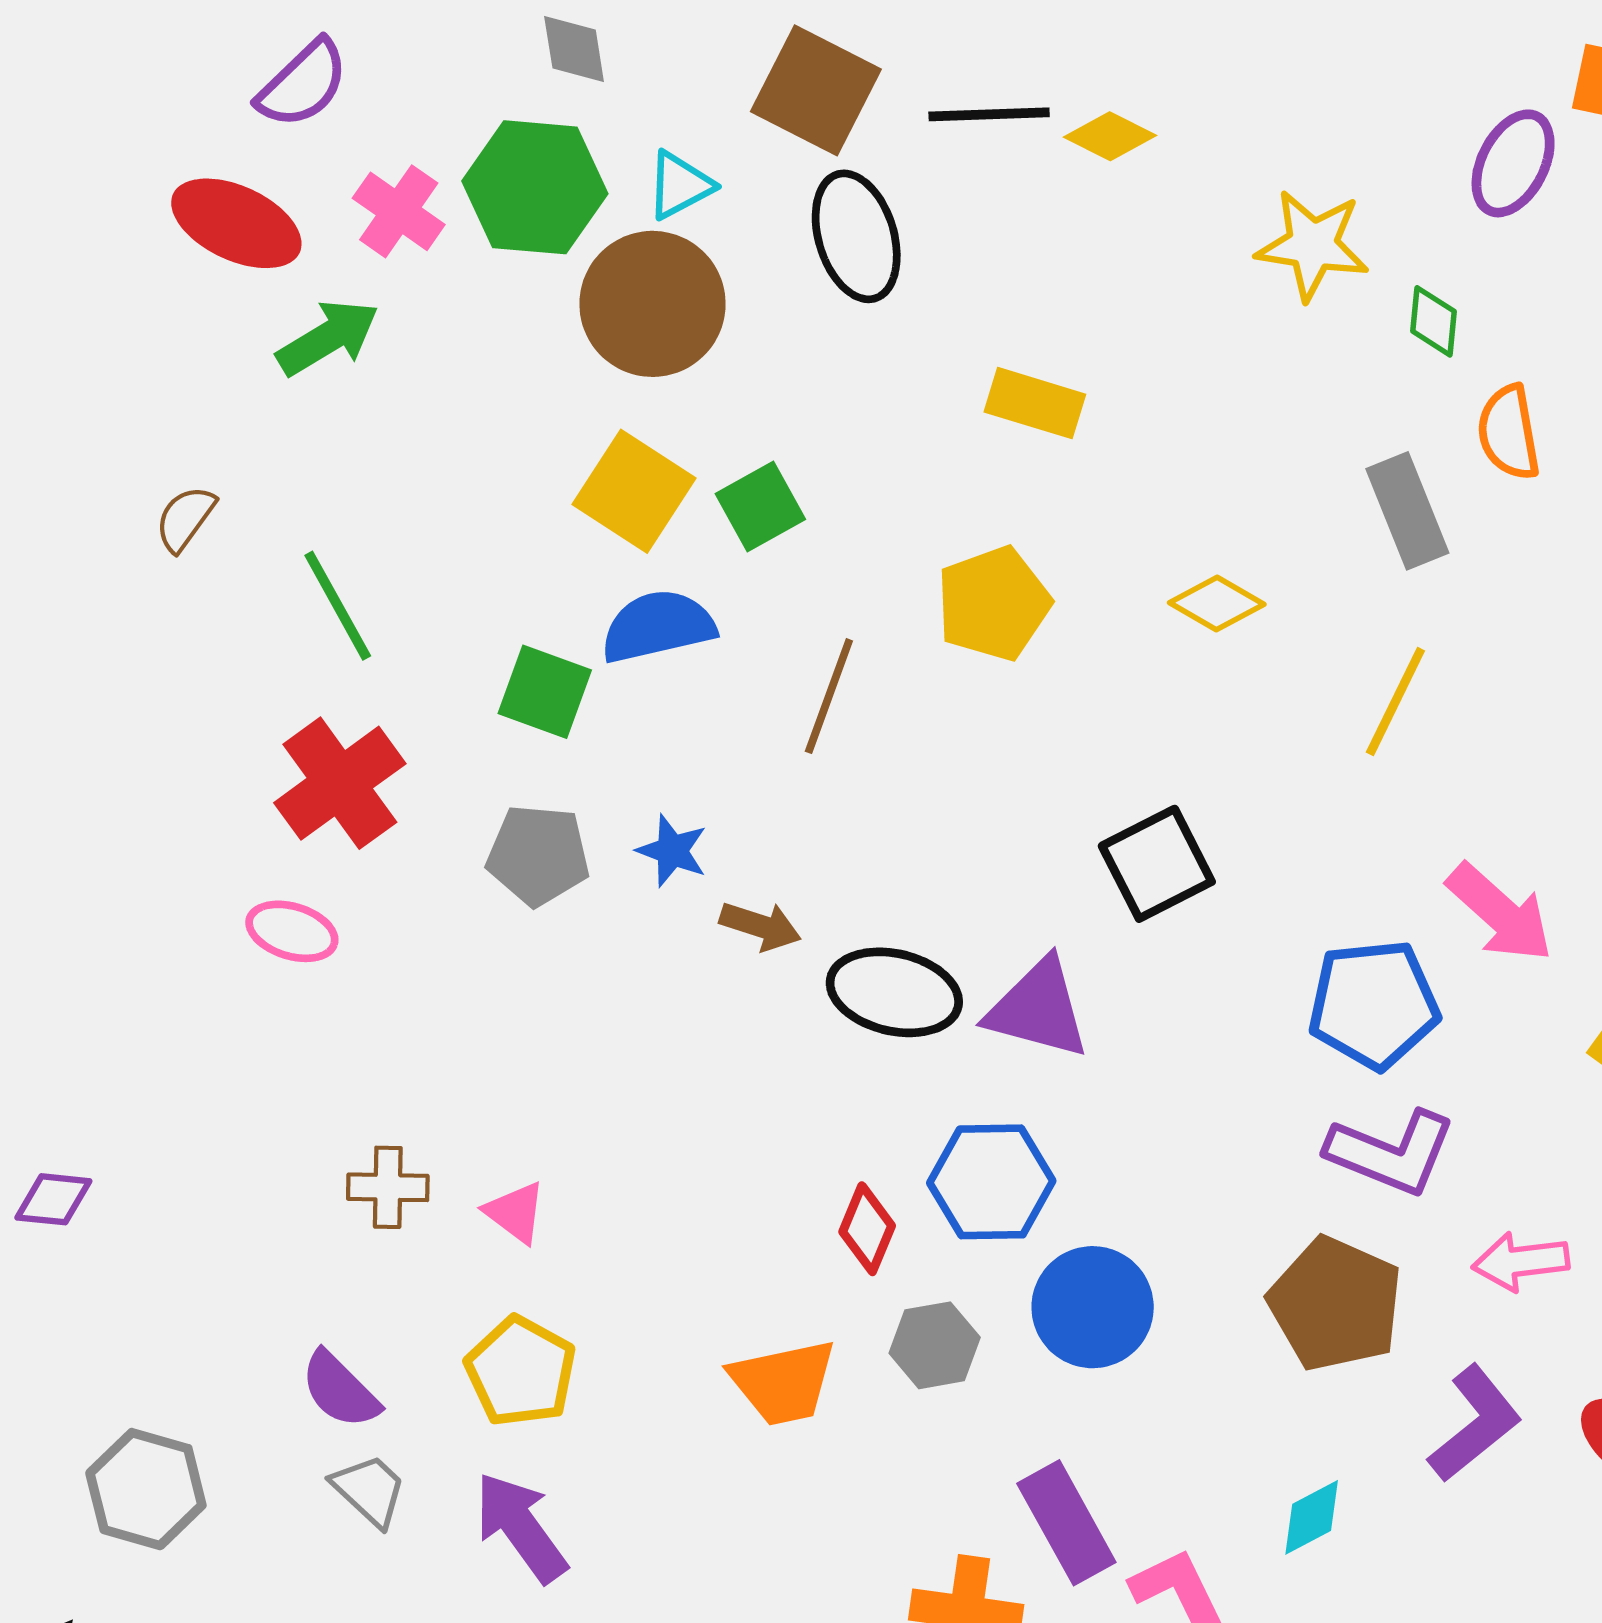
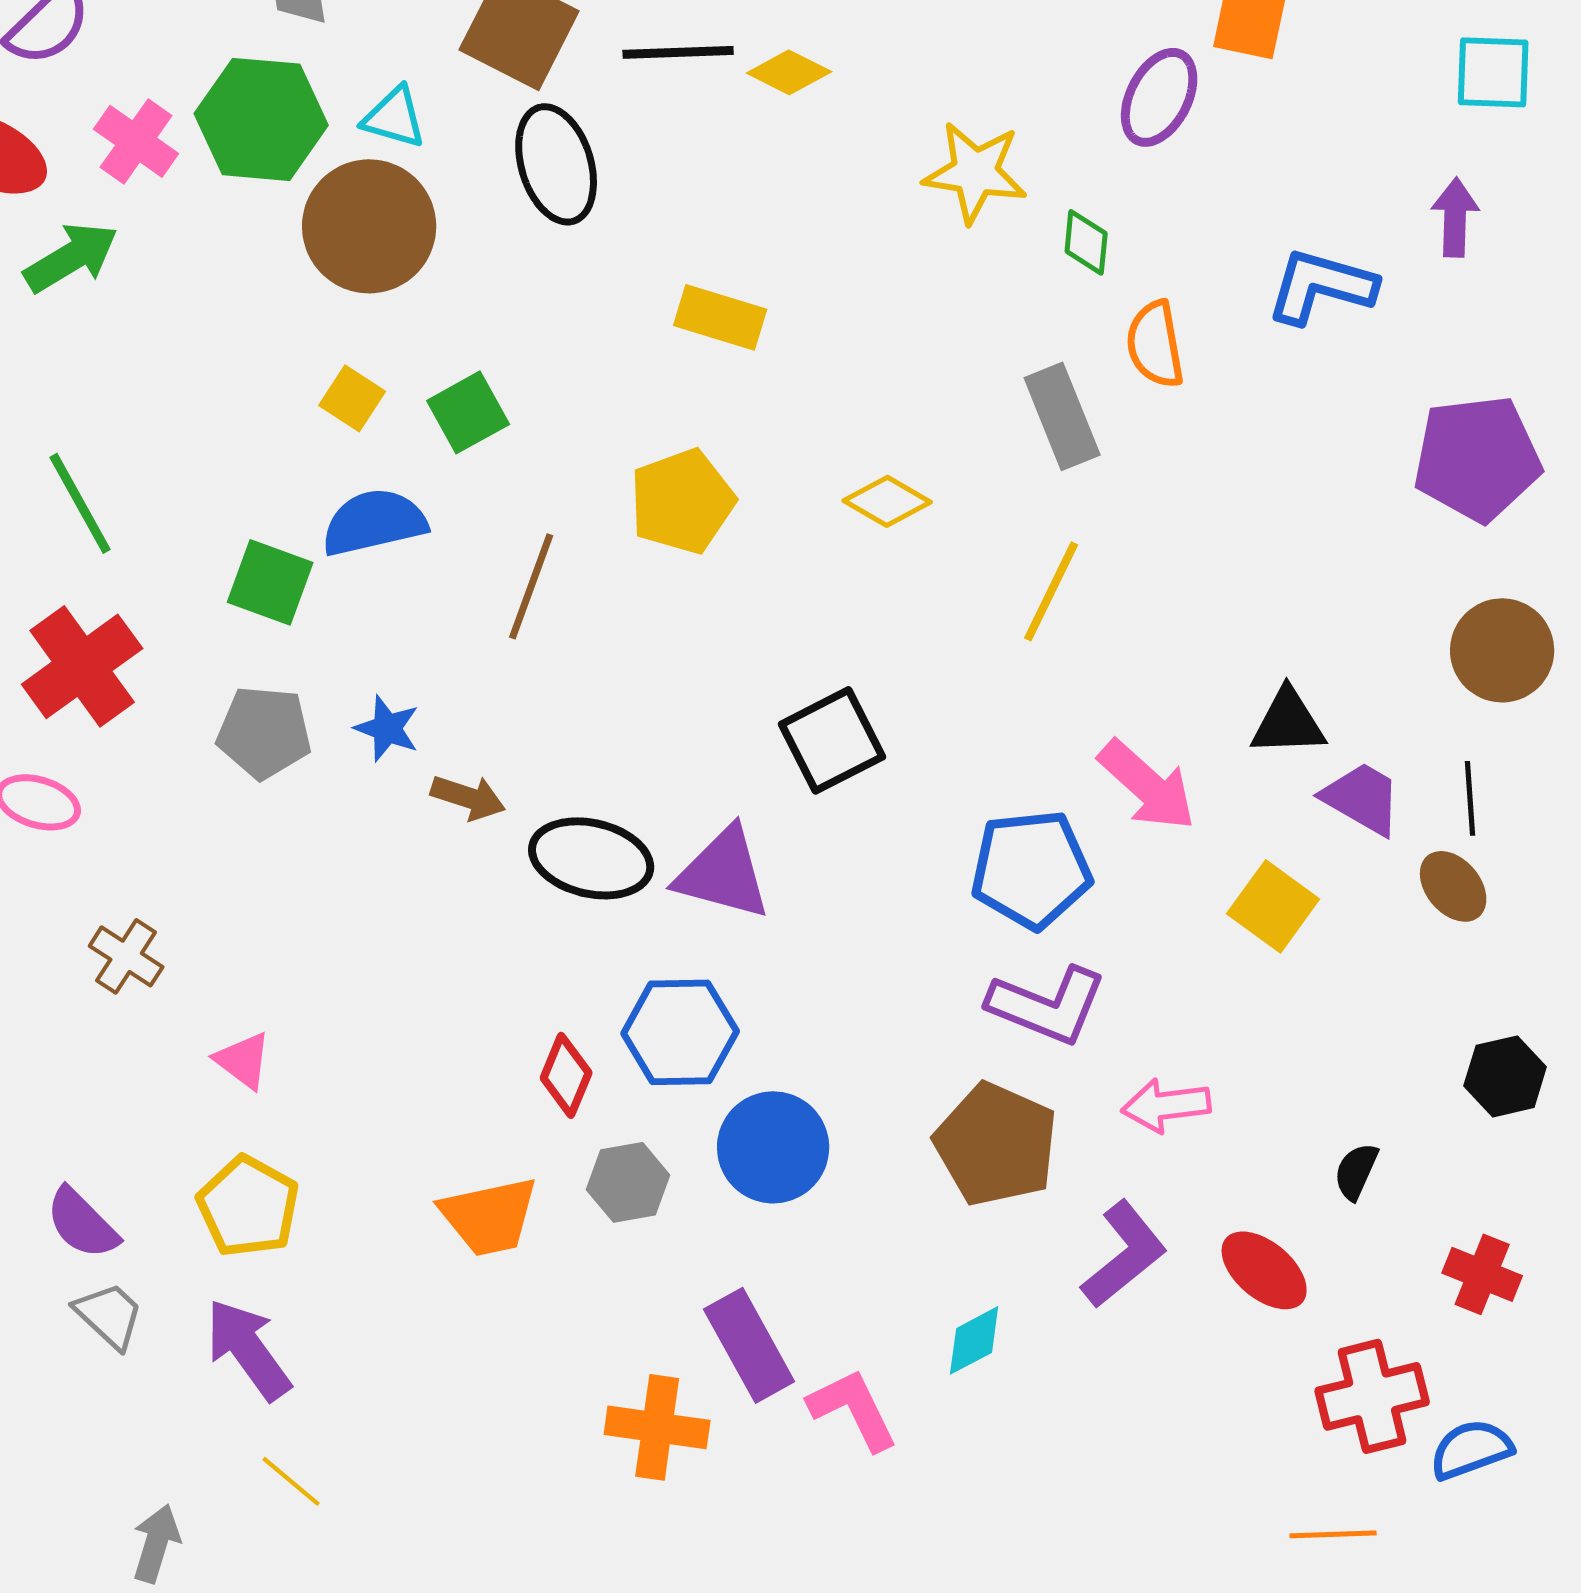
cyan triangle: (680, 185) -> (394, 117), turned 44
yellow square: (634, 491) -> (352, 398), size x0.6
brown cross: (388, 1187) -> (126, 956), moved, turned 32

